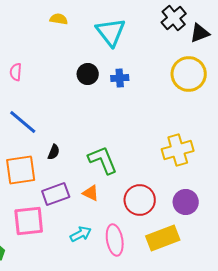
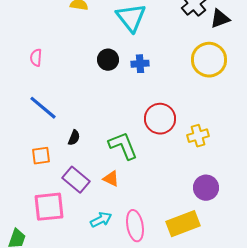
yellow cross: (178, 150) -> (198, 136), size x0.7
orange square: (21, 170) -> (41, 156), size x0.6
purple rectangle: (56, 194) -> (76, 180), turned 60
red circle: (140, 200) -> (160, 119), moved

